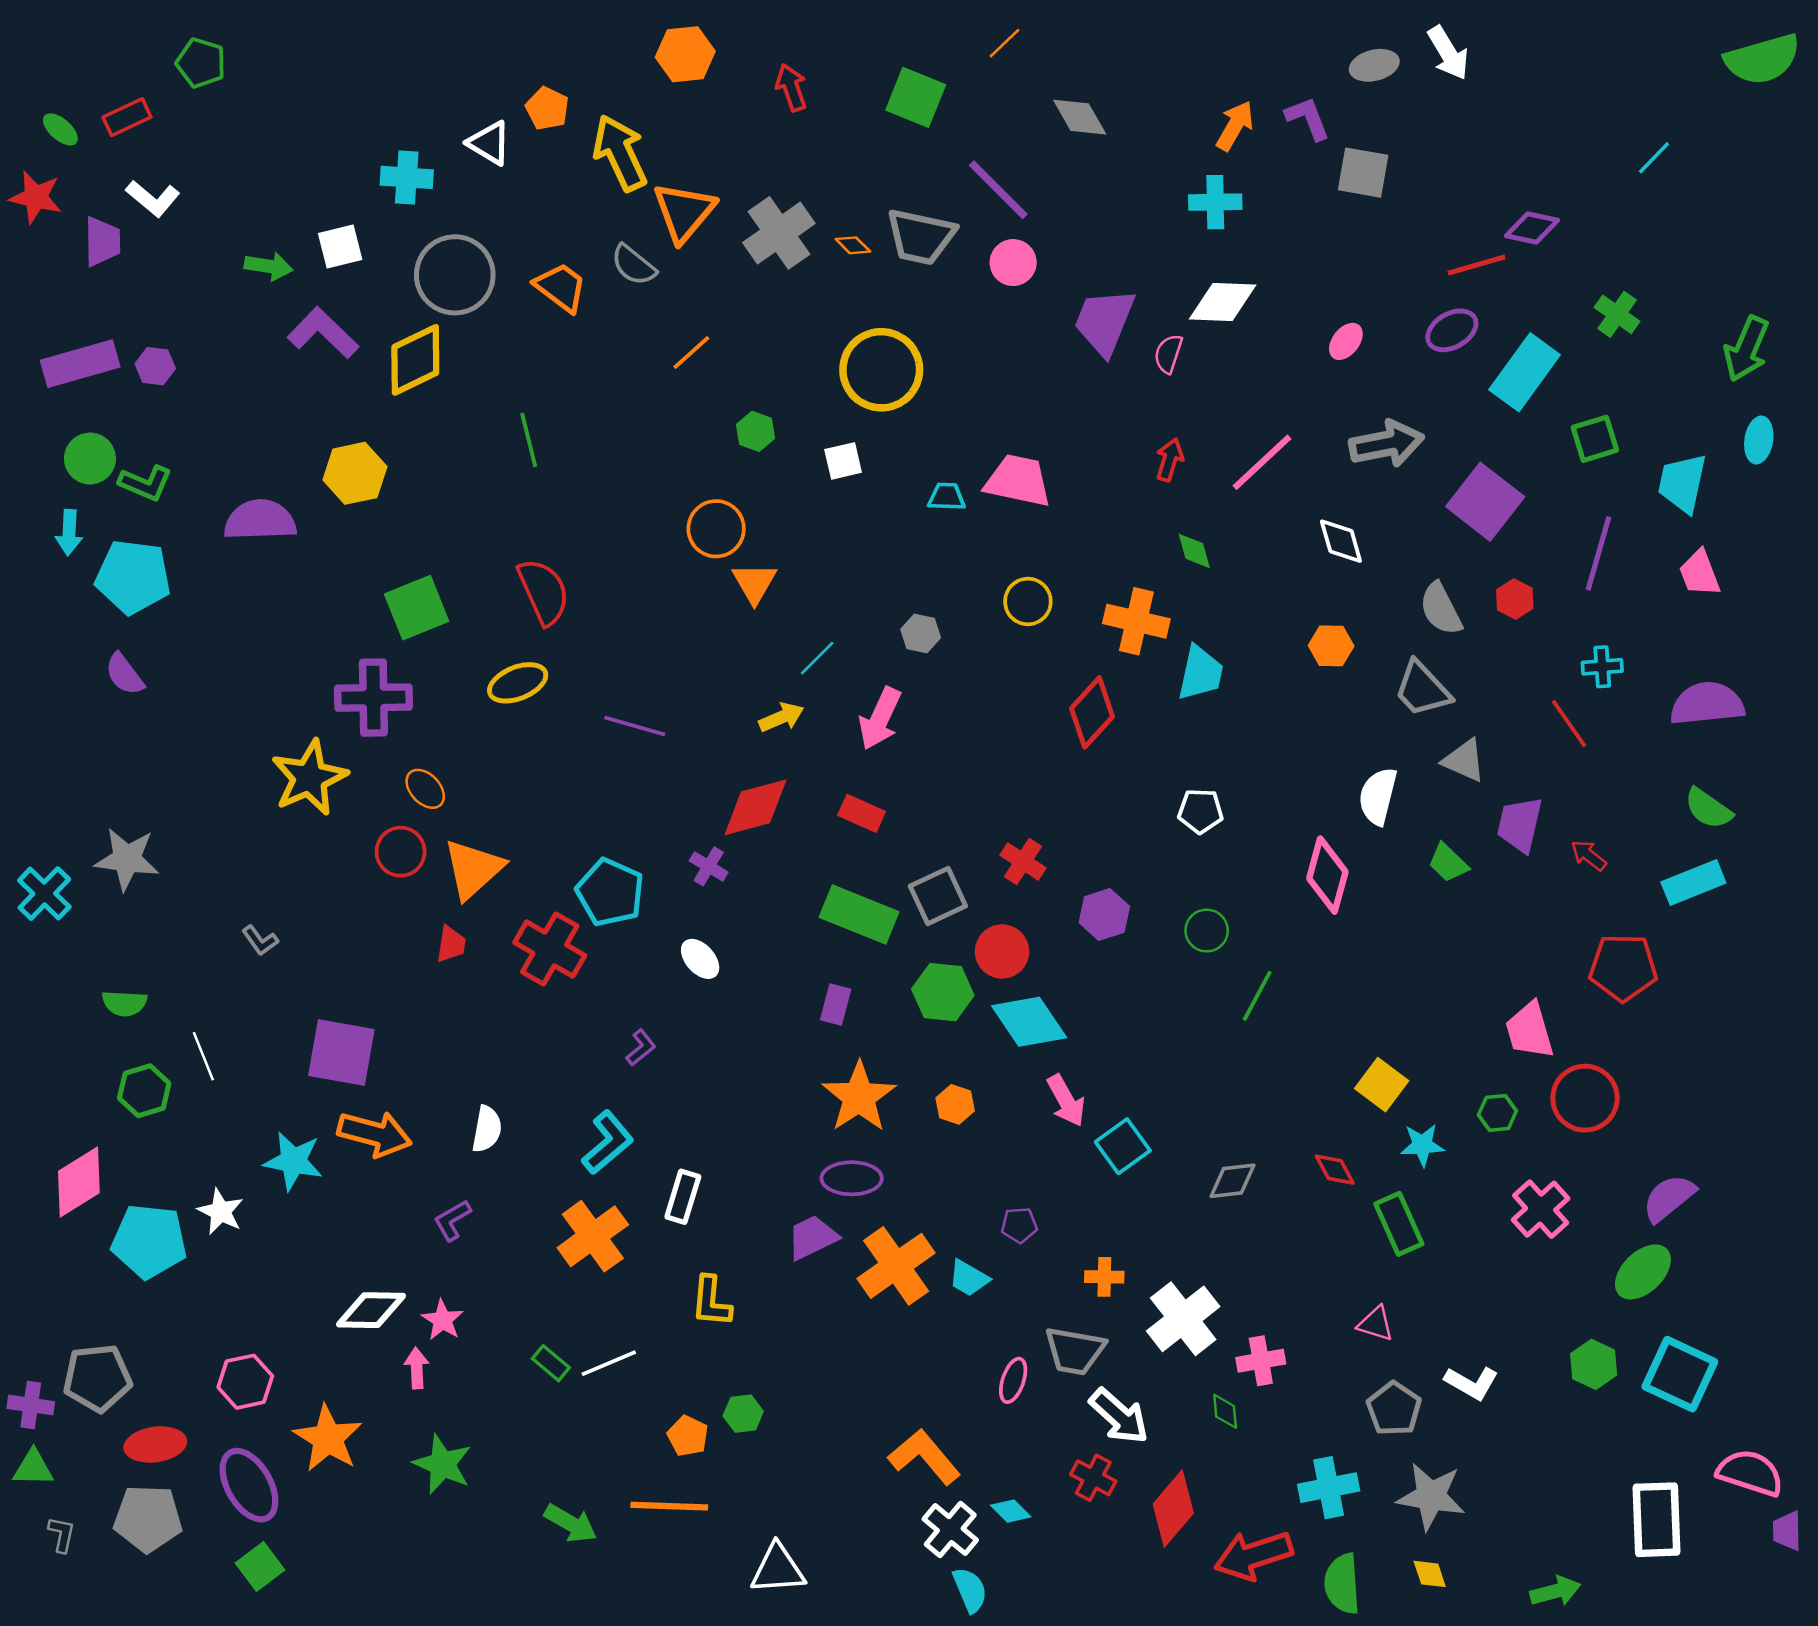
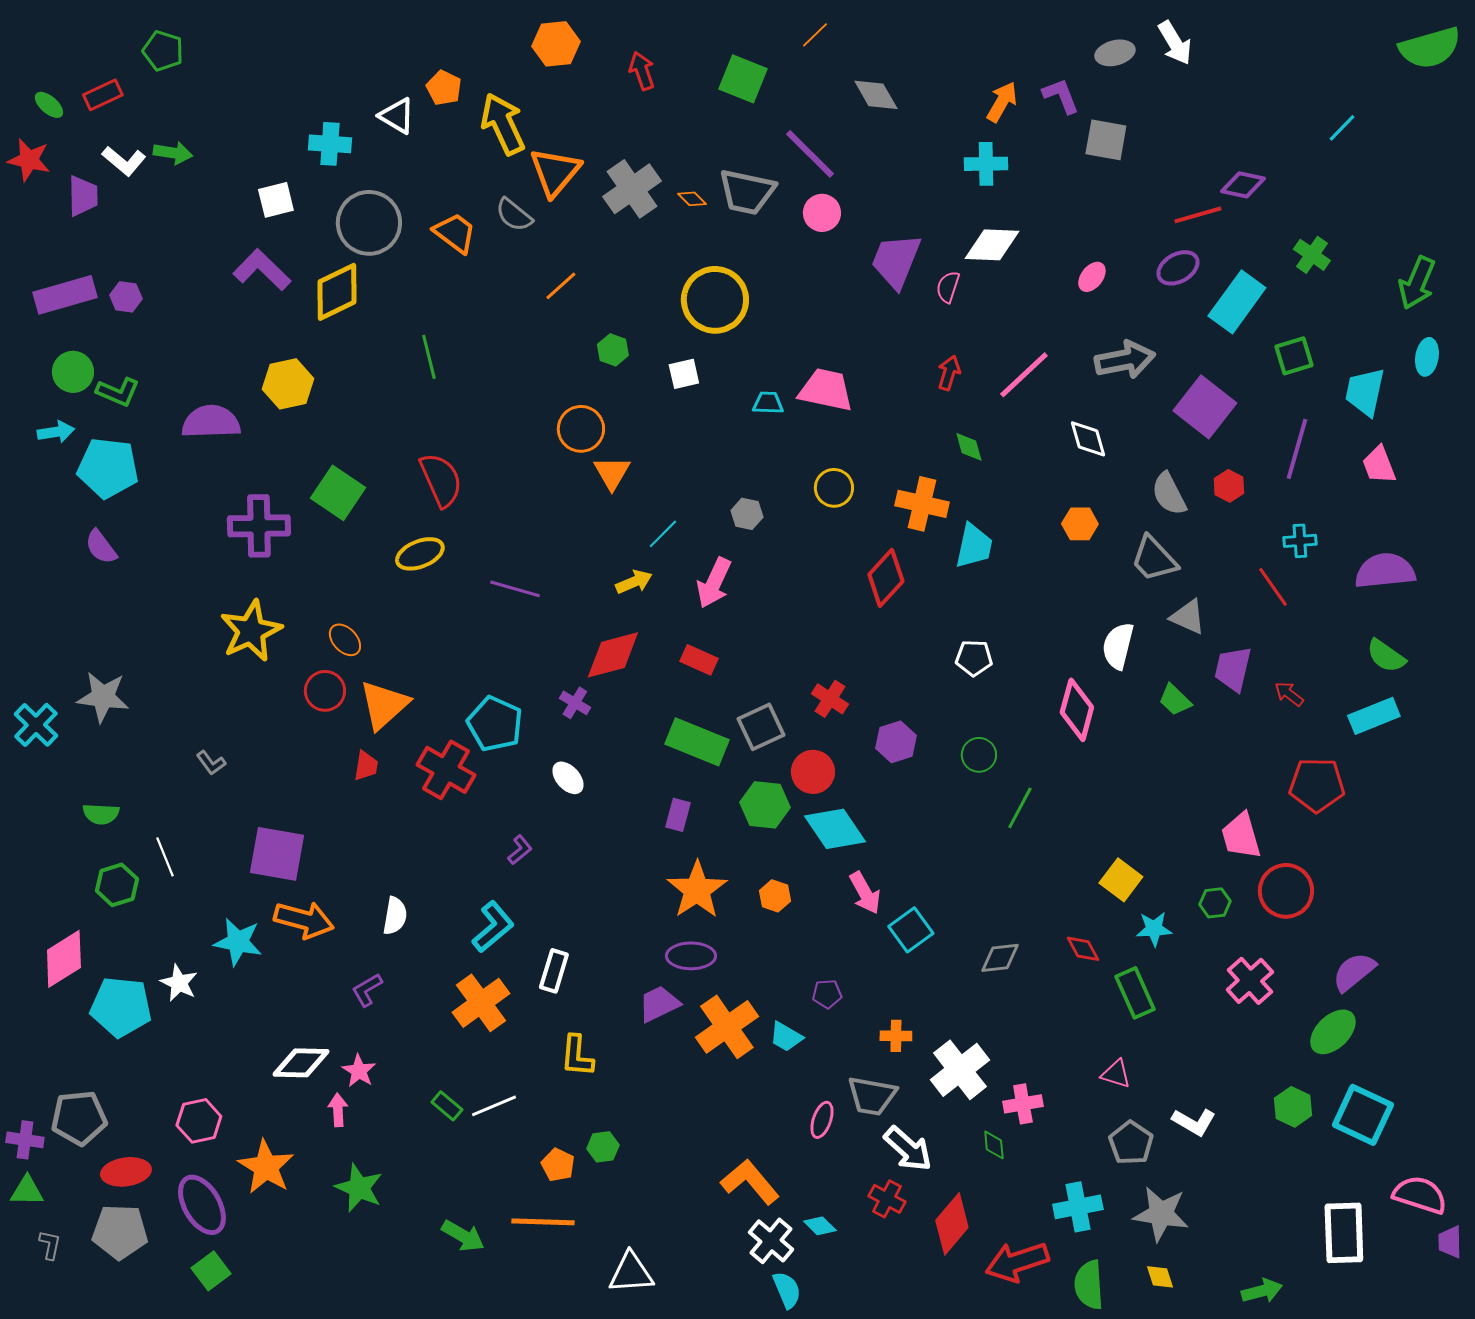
green arrow: (269, 266) -> (173, 153), moved
cyan arrow: (69, 532) -> (56, 432), turned -102
green square: (417, 608) -> (338, 493), turned -34
purple cross: (373, 698) -> (259, 526), moved

